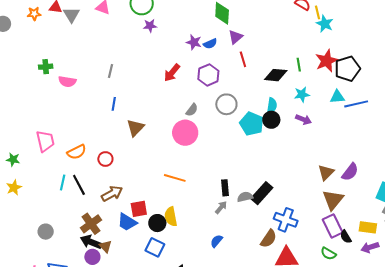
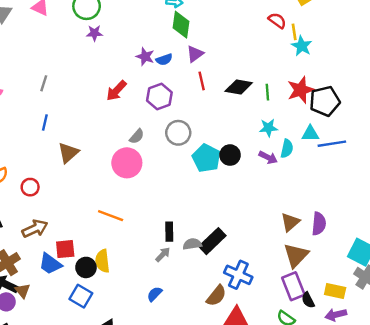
black diamond: (276, 75) -> (239, 87), moved
cyan semicircle: (272, 106) -> (287, 149), moved
purple semicircle: (350, 172) -> (319, 224), turned -36

